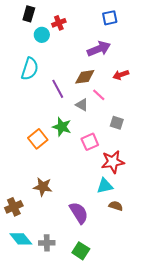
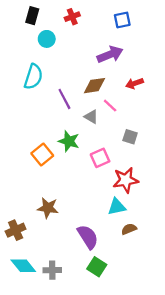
red cross: (59, 23) -> (72, 17), moved
brown semicircle: (116, 206) -> (129, 229), turned -40
green square: (81, 251) -> (97, 267), moved

